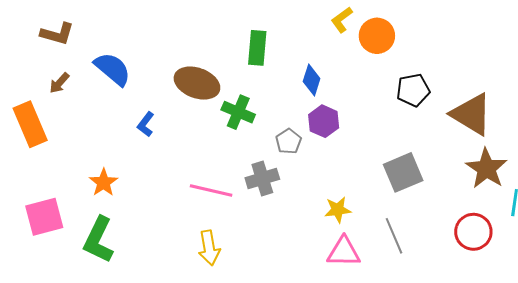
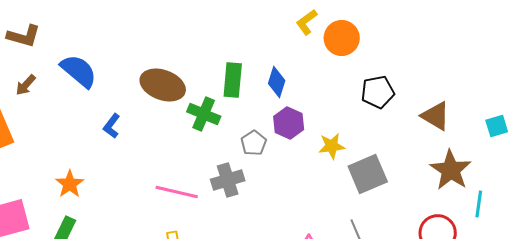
green rectangle: (257, 48) -> (233, 80), moved
brown triangle: (471, 114) -> (436, 116), size x0.7
yellow star: (338, 210) -> (332, 146), moved

